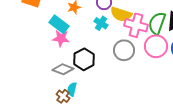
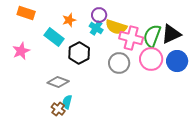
cyan cross: (101, 23) -> (96, 28), moved
pink star: (61, 38) -> (21, 51), moved, turned -30
black hexagon: (84, 59) -> (79, 53), moved

